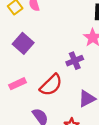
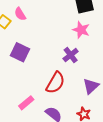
pink rectangle: (18, 84) -> (26, 103), moved

